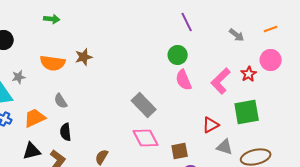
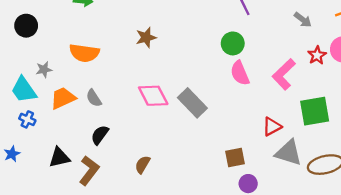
brown star: (84, 57) -> (146, 38), moved
red star: (249, 74) -> (317, 55), moved
orange trapezoid: (35, 118) -> (63, 98), moved
black semicircle: (66, 132) -> (100, 135), turned 42
pink diamond: (146, 138) -> (153, 96), moved
gray triangle: (225, 147) -> (289, 153), size x1.4

